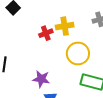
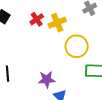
red cross: (46, 33) -> (37, 19), moved

